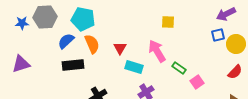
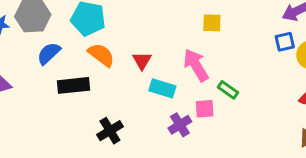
blue semicircle: (66, 41) -> (49, 53), moved
orange semicircle: (92, 44) -> (101, 55), turned -30
pink square: (197, 82) -> (205, 109), moved, turned 32

